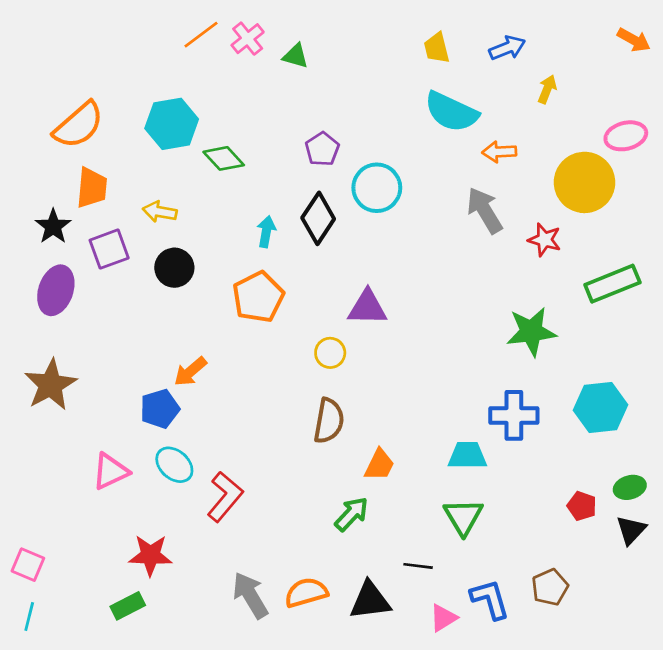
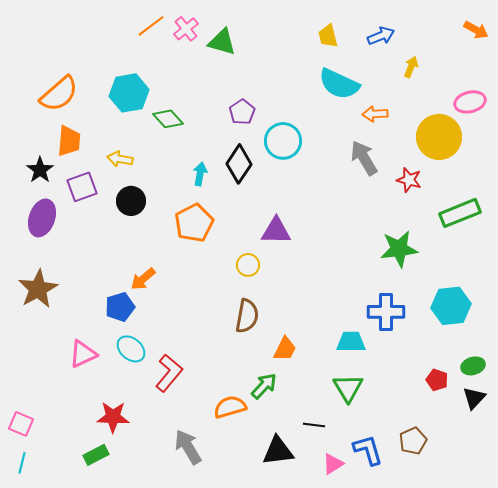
green triangle: (296, 56) -> (222, 42), size x1.4
orange semicircle: (306, 593) -> (230, 407), moved

